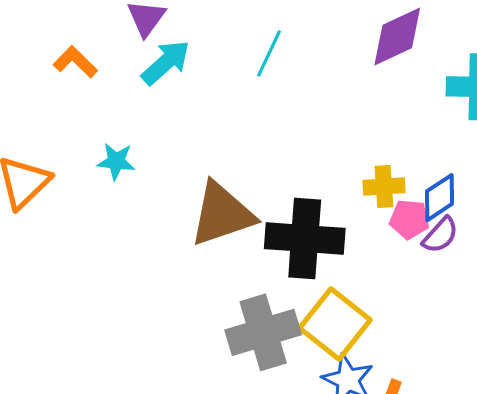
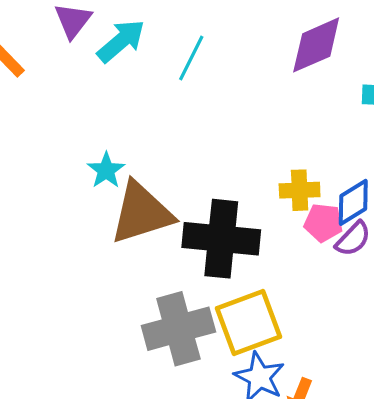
cyan arrow: (166, 62) -> (121, 41), moved
cyan star: (116, 161) -> (106, 170), moved, turned 30
yellow square: (335, 324) -> (249, 322), turned 30

